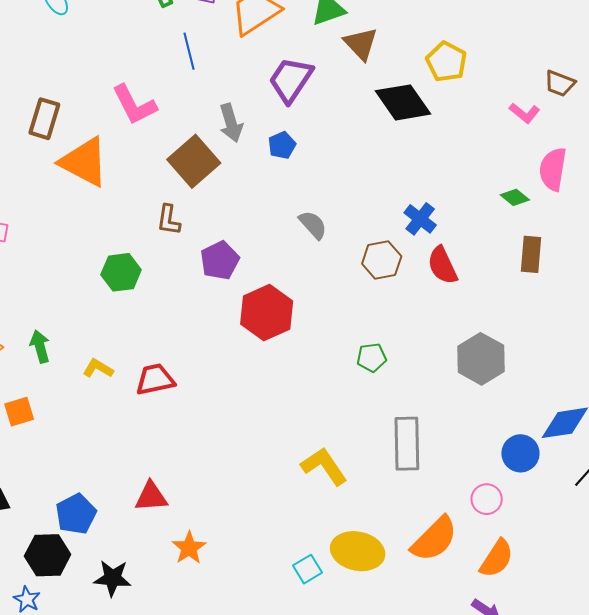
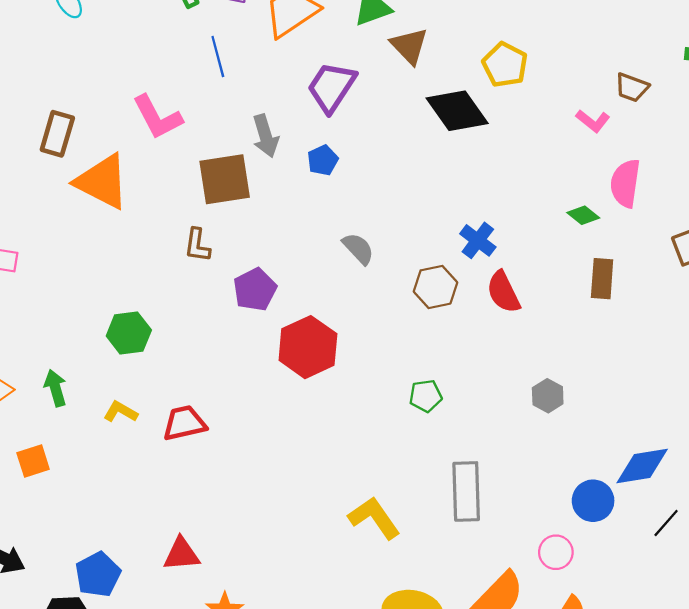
brown square: (194, 161) -> (225, 179), turned 33
green hexagon: (121, 272) -> (129, 333), moved
gray hexagon: (481, 359) -> (548, 396), size x0.6

